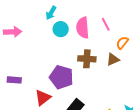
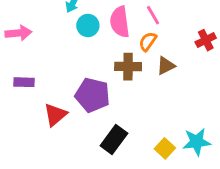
orange semicircle: (122, 43) -> (148, 41), moved
purple rectangle: (14, 80) -> (24, 82), moved
red triangle: (43, 98) -> (55, 115), moved

